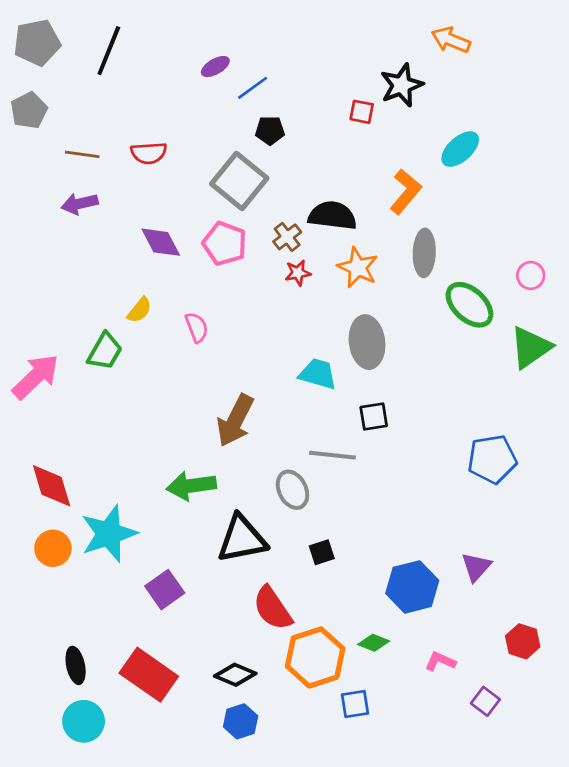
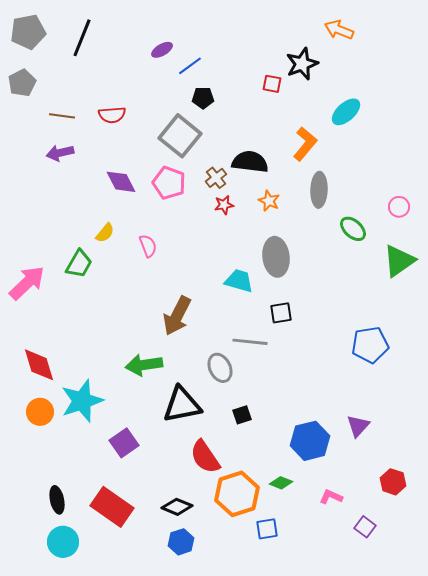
orange star: (358, 267) -> (269, 201), size x0.7
green ellipse: (469, 305) -> (353, 229), size x0.7

